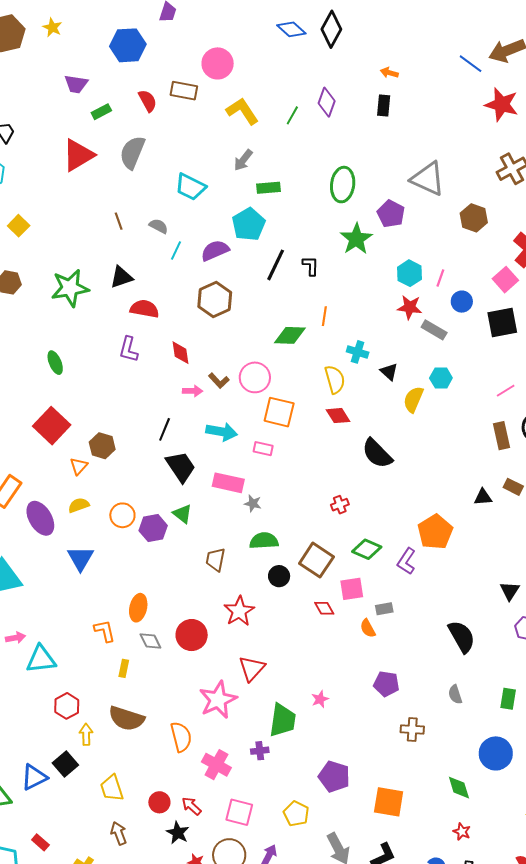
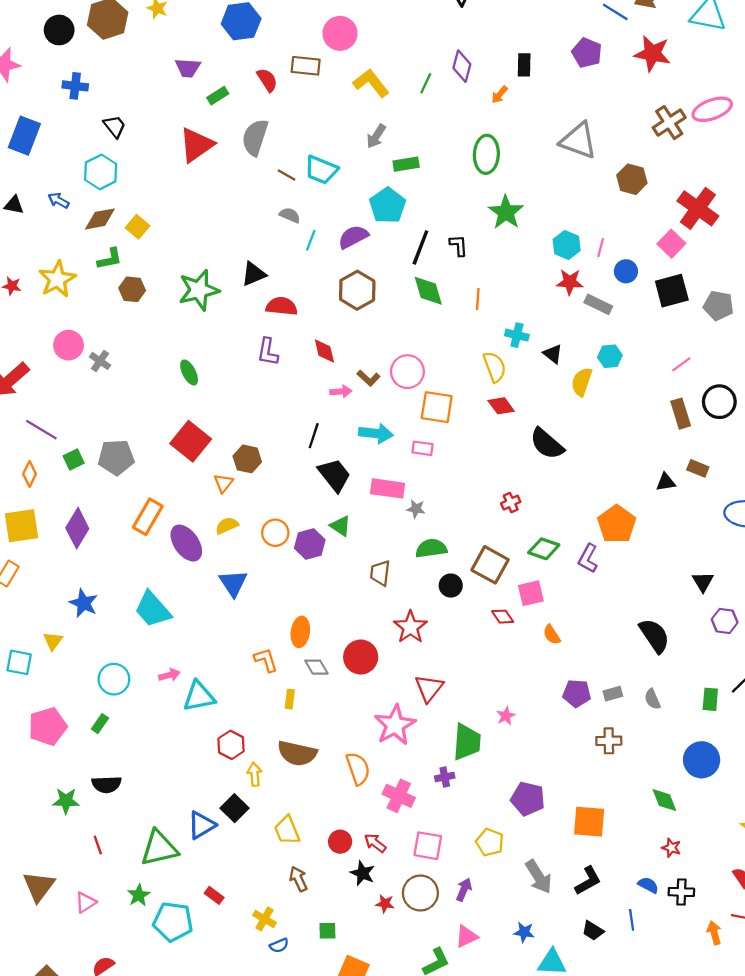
orange arrow: (389, 73) -> (500, 95), moved, turned -60
purple pentagon: (391, 214) -> (587, 53), moved
brown line: (119, 221) -> (286, 175), moved, turned -36
green diamond: (290, 335) -> (428, 291), moved, turned 76
gray rectangle: (384, 609) -> (613, 694), moved

